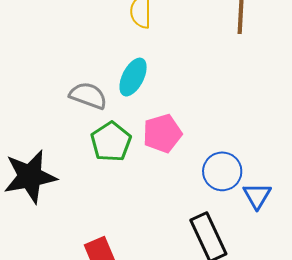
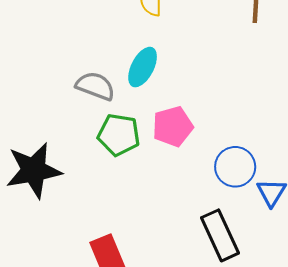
green pentagon: (111, 142) -> (119, 135), turned -30

